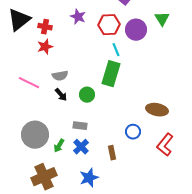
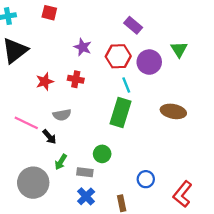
red cross: (45, 27) -> (76, 79), moved
black arrow: (61, 95) -> (49, 137), moved
green circle: (87, 95) -> (102, 154), moved
brown ellipse: (157, 110) -> (173, 111), moved
green arrow: (59, 146) -> (61, 162), moved

